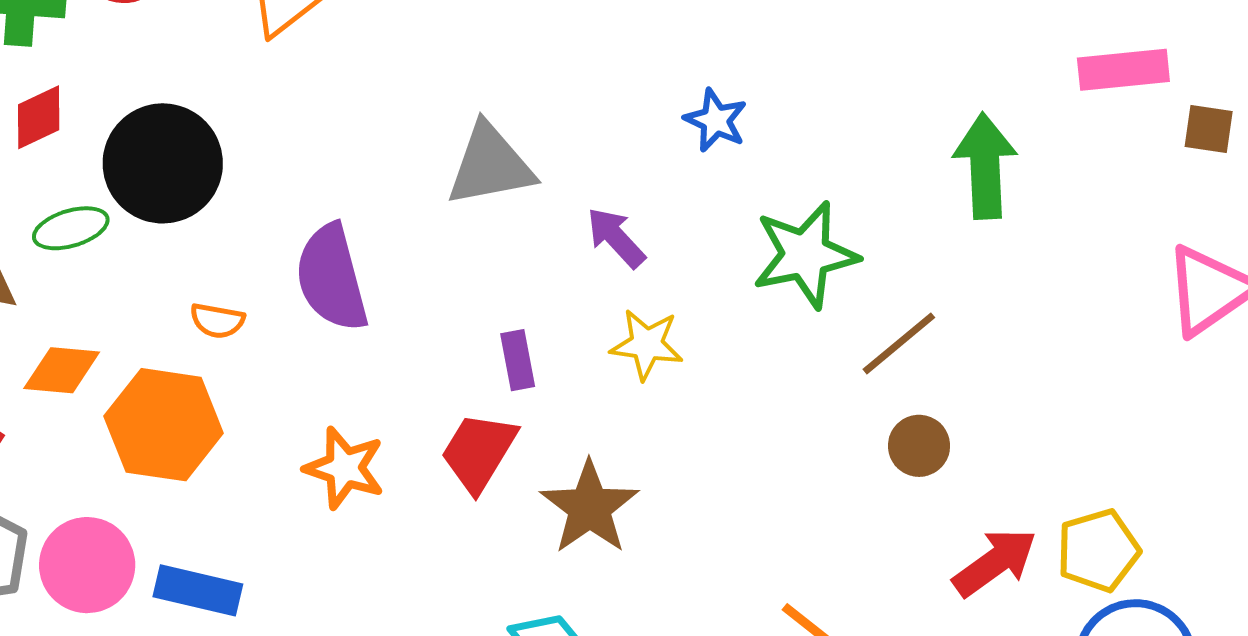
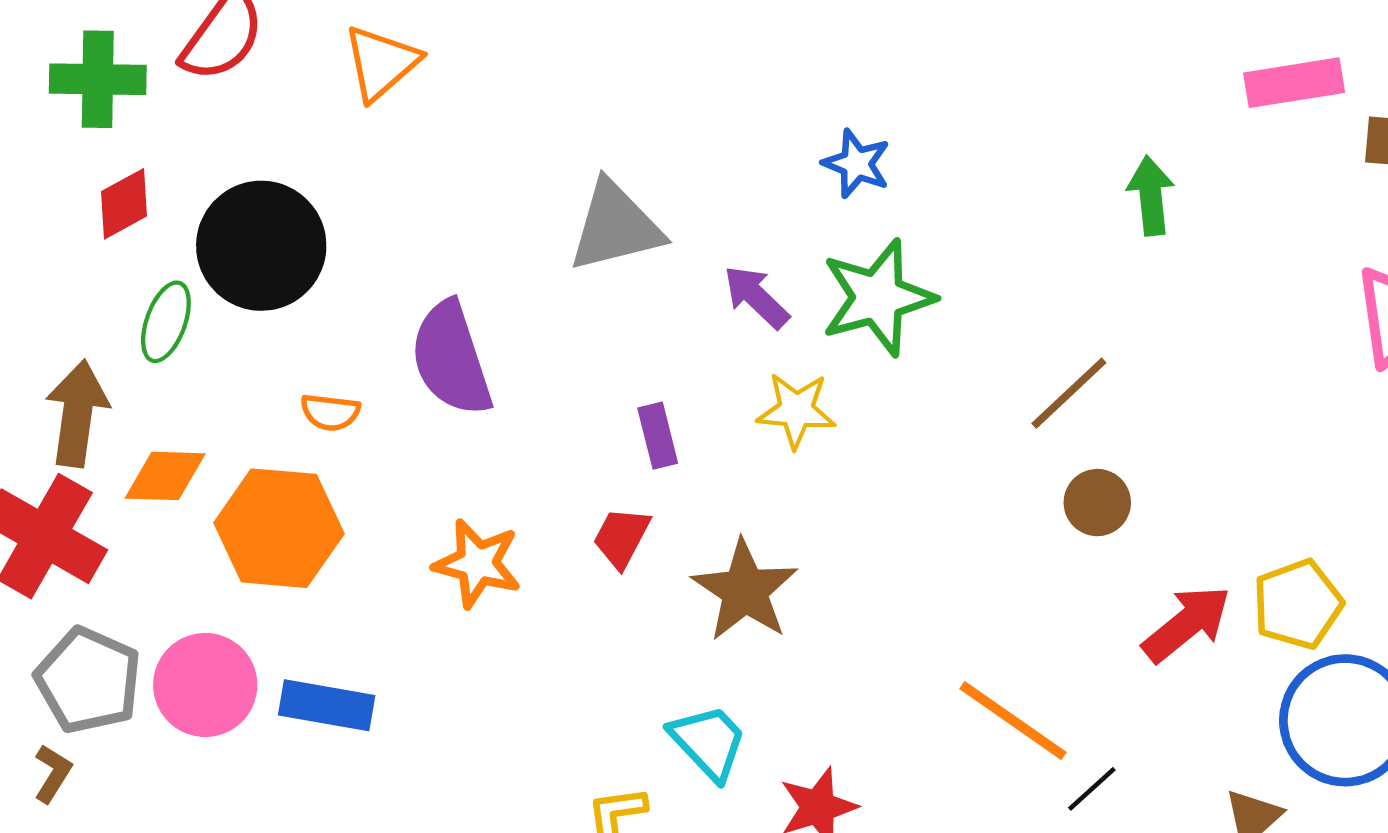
green arrow: (985, 166) -> (1151, 196), size x0.7
green ellipse: (71, 228) -> (166, 322), turned -50
green star: (805, 255) -> (878, 298), moved
red trapezoid: (479, 452) -> (621, 537), size x0.7

